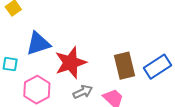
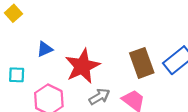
blue triangle: (38, 44) -> (45, 49), size x0.6

